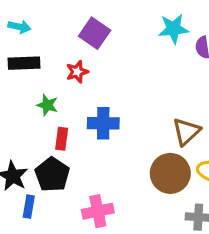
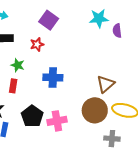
red rectangle: (62, 139) -> (13, 86), moved
black pentagon: (52, 175) -> (32, 116), moved
pink cross: (98, 211) -> (57, 121), moved

